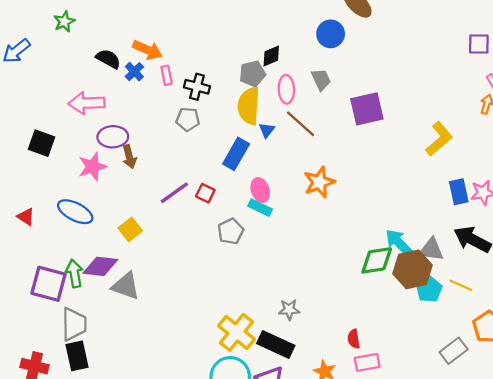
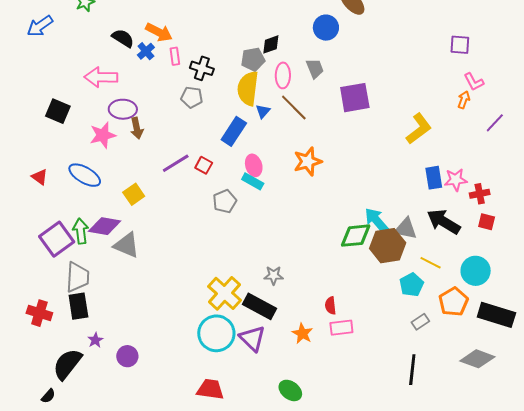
purple square: (49, 284) -> (57, 239), turned 36
cyan pentagon: (429, 289) -> (412, 285), moved
gray rectangle: (454, 351) -> (420, 322), size x0.7

